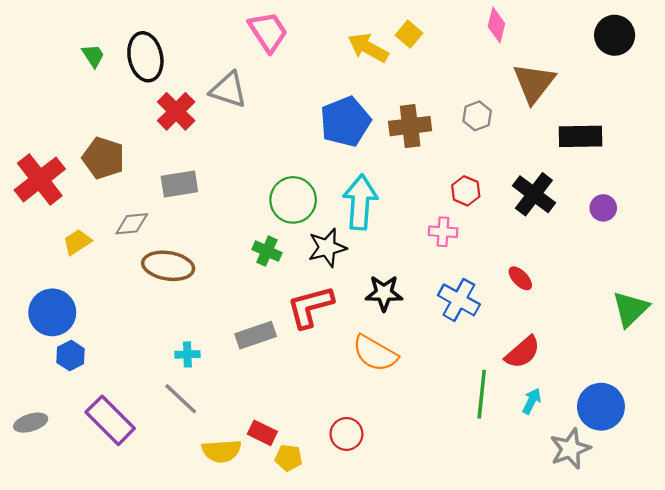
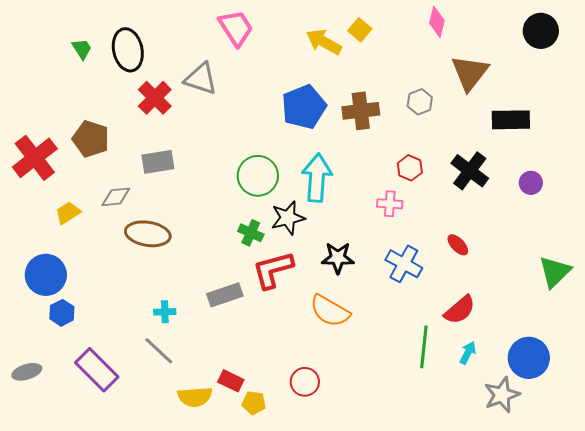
green cross: (267, 251) -> (251, 233), moved

